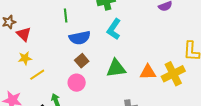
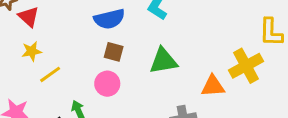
brown square: (82, 61) -> (114, 52), turned -32
orange triangle: (148, 72) -> (213, 86), moved

